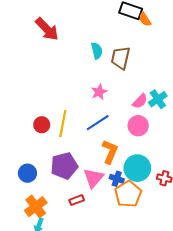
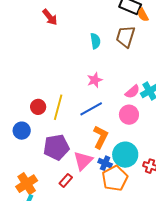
red arrow: (47, 29) -> (50, 17), size x0.7
brown trapezoid: (121, 58) -> (125, 37), moved
blue circle: (27, 173) -> (22, 131), moved
red rectangle: (77, 200) -> (66, 180), turned -32

